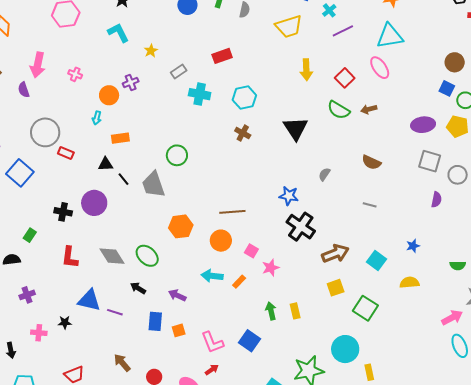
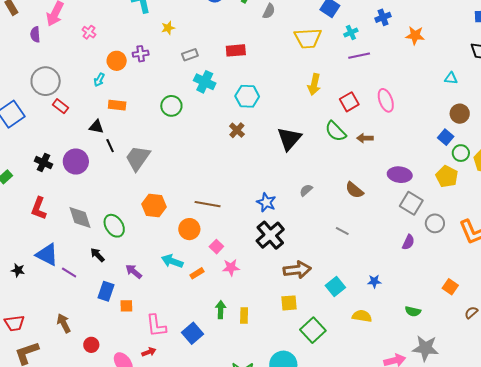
cyan triangle: (390, 36) -> (451, 78), moved, size x0.5
purple ellipse: (423, 125) -> (400, 175), moved
green circle: (177, 155) -> (171, 106), moved
gray trapezoid: (153, 184) -> (138, 158), turned 40

